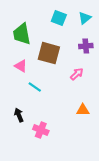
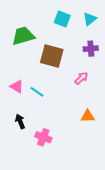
green trapezoid: (22, 34) -> (23, 36), turned 85
pink triangle: (21, 66) -> (17, 87), moved

